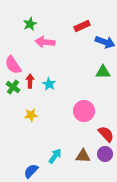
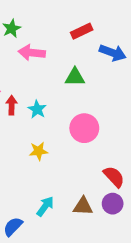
green triangle: (103, 72) -> (75, 77), moved
pink circle: (84, 111) -> (84, 128), moved
yellow star: (31, 115) -> (38, 151), moved

